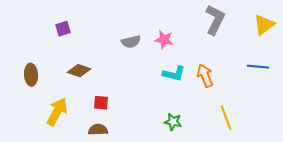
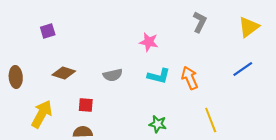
gray L-shape: (215, 20) -> (200, 22), size x0.7
gray semicircle: (131, 42) -> (113, 75), moved
blue line: (258, 67) -> (243, 69), turned -40

